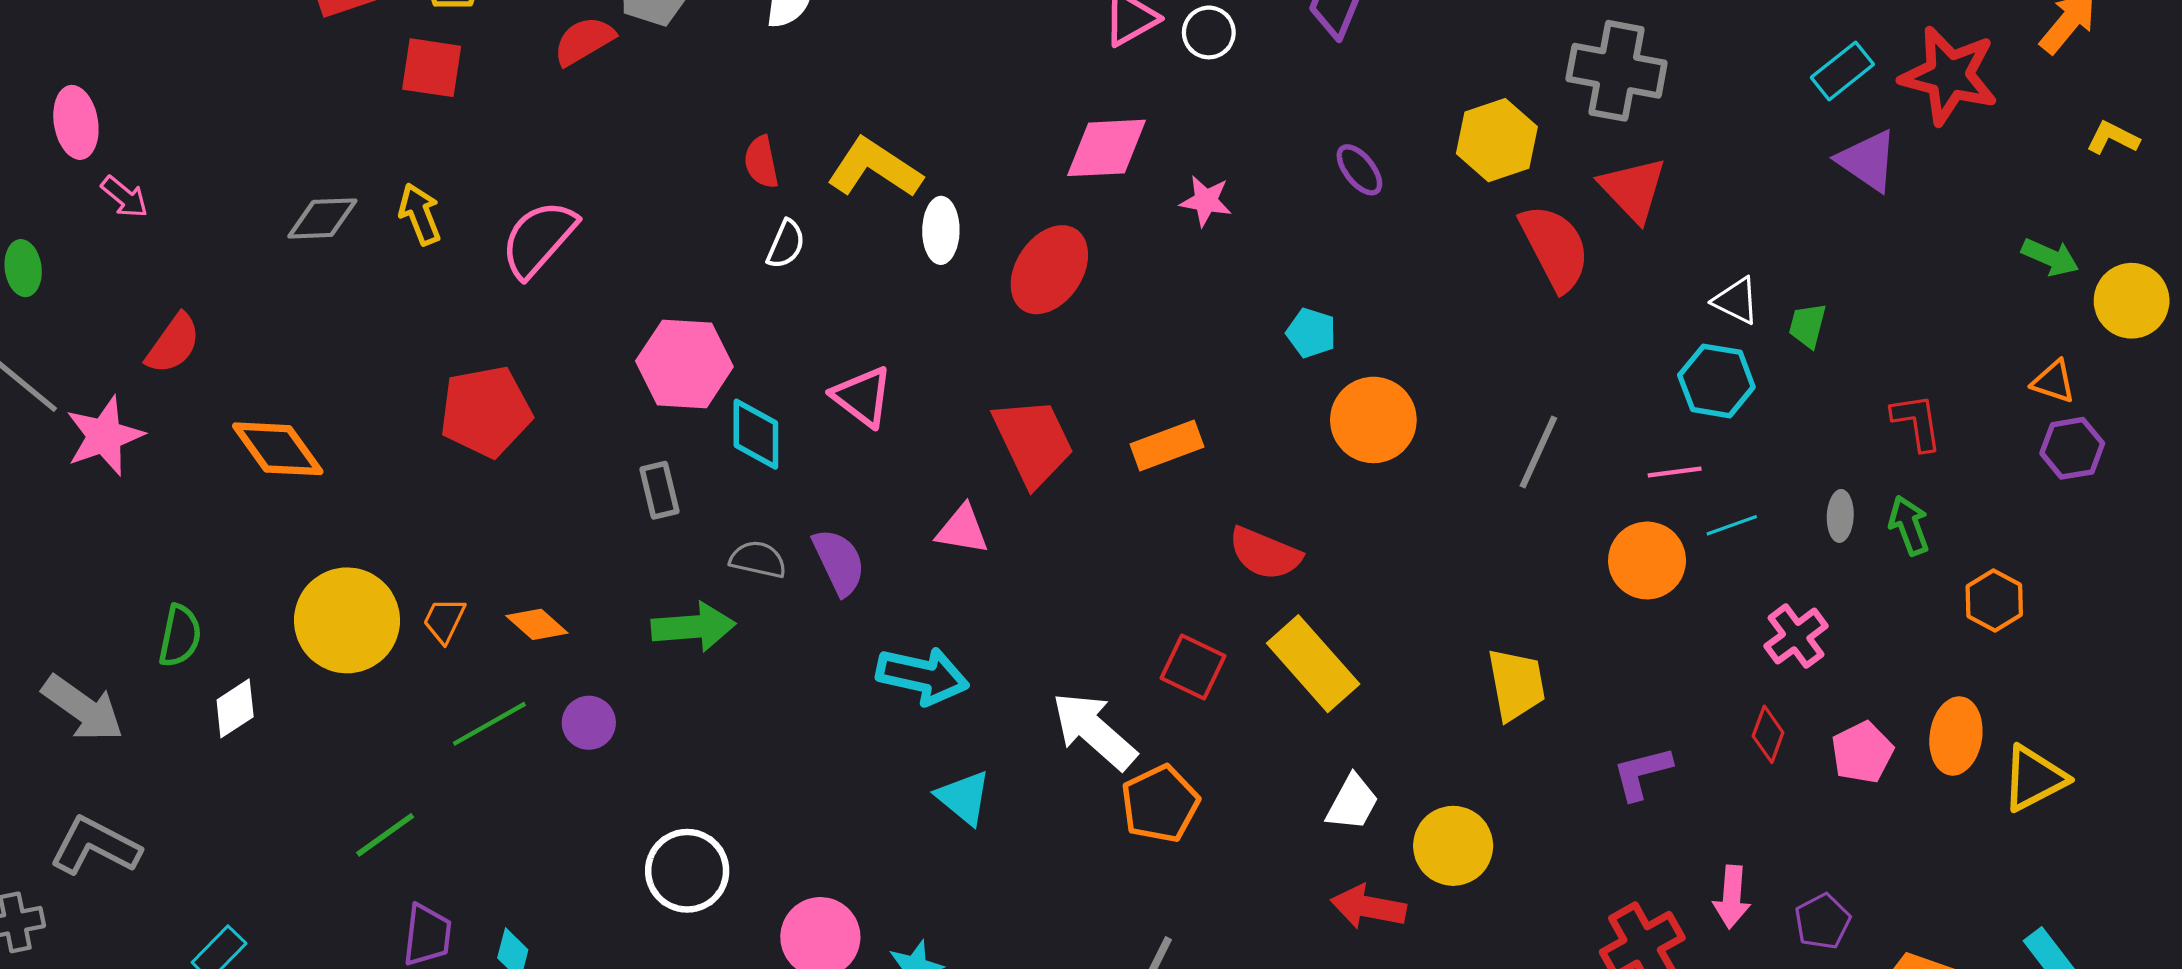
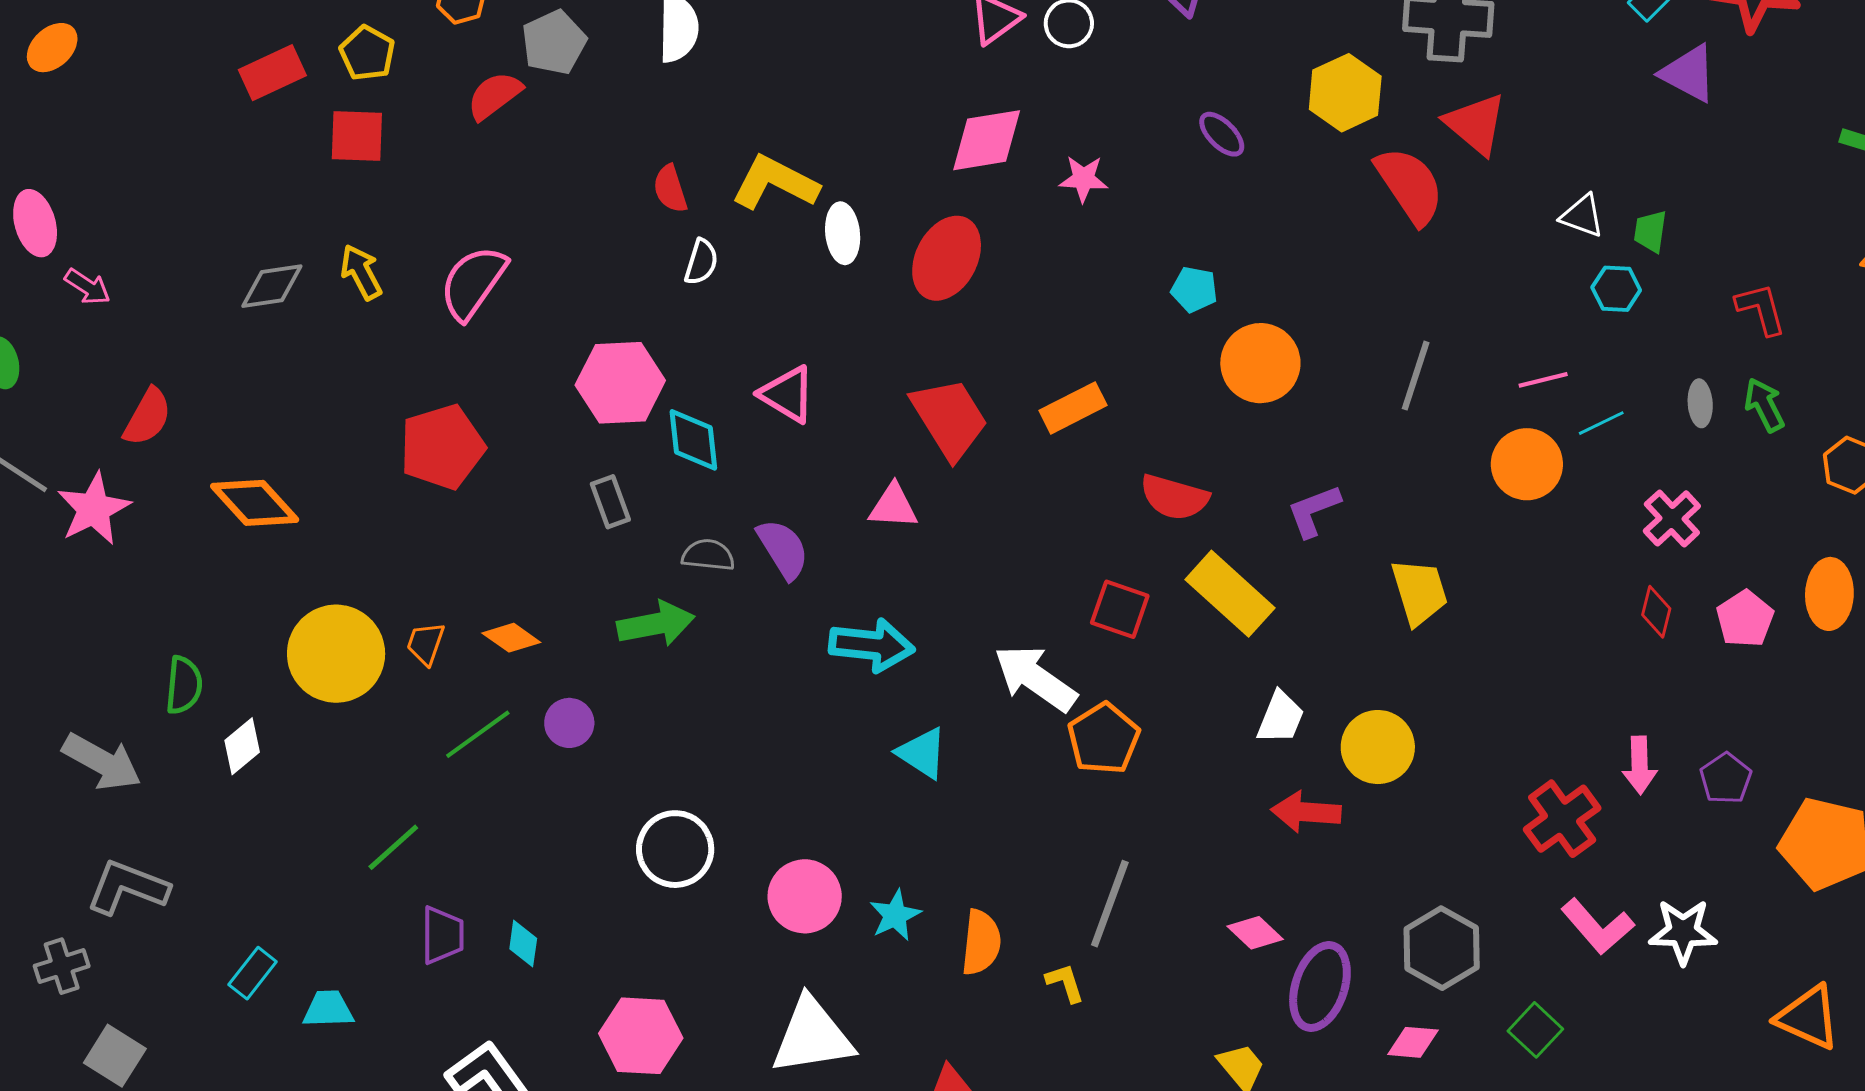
cyan hexagon: (1716, 381) -> (1616, 289), moved, size x0.7
purple L-shape: (1642, 773) -> (1314, 511), moved

